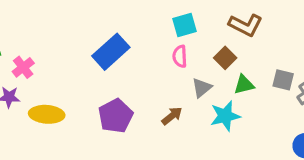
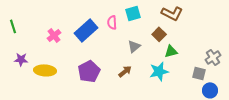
pink semicircle: (180, 56) -> (112, 22), moved
pink cross: (23, 67) -> (54, 35), moved
gray square: (283, 80) -> (199, 73), moved
gray triangle: (202, 88) -> (134, 46), moved

